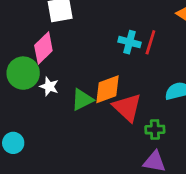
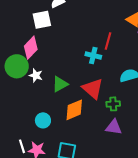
cyan cross: (130, 42) -> (93, 55), moved
orange diamond: (107, 89) -> (74, 110), moved
cyan circle: (13, 143) -> (43, 120), moved

